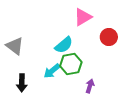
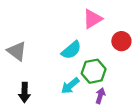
green hexagon: (71, 64) -> (94, 71), moved
cyan arrow: (52, 71) -> (70, 86), moved

